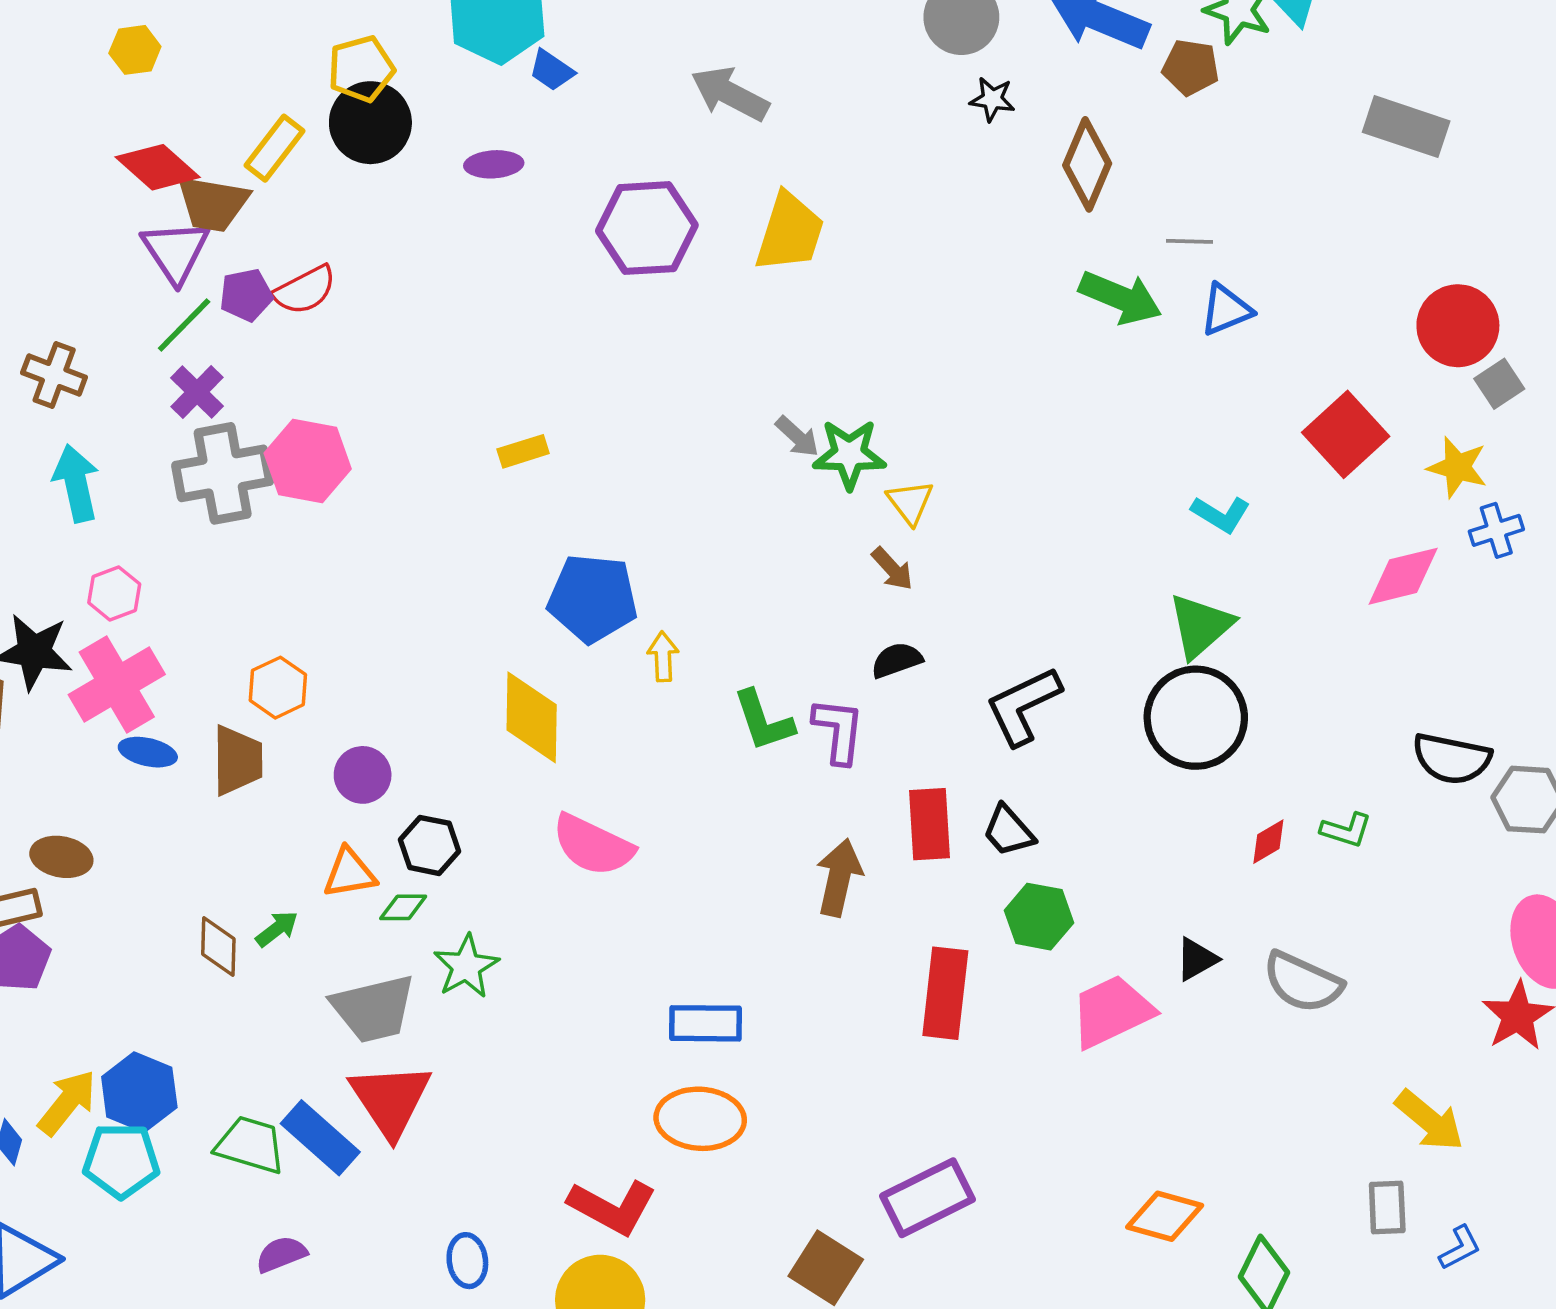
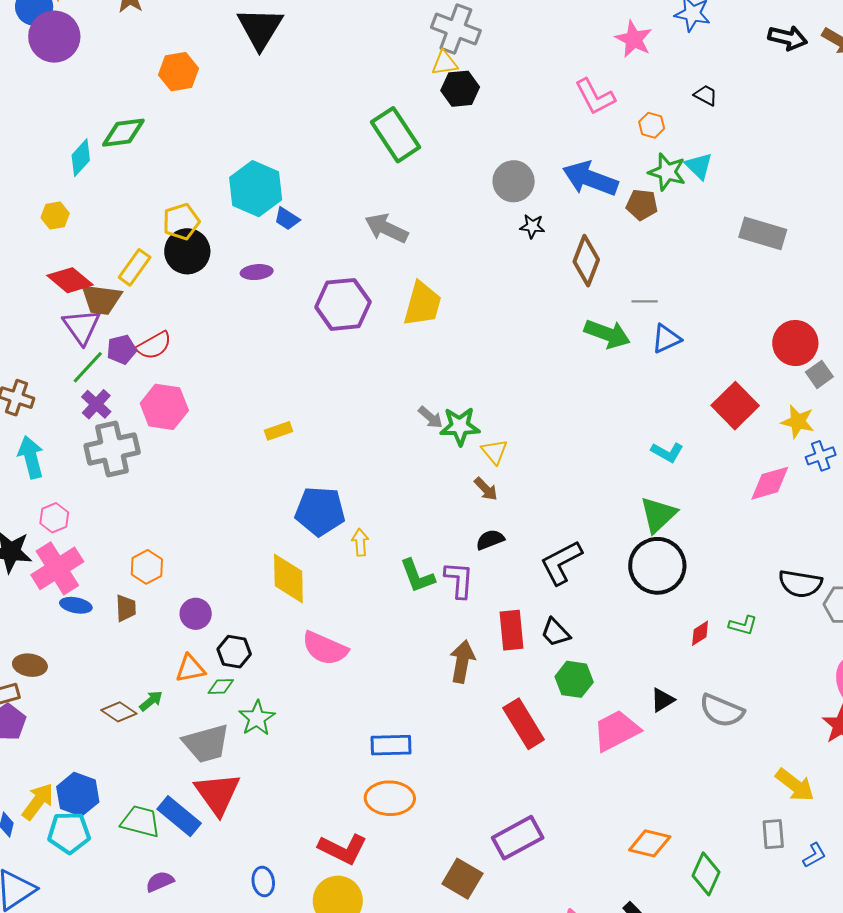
pink hexagon: (308, 461) -> (164, 407), moved
brown trapezoid: (237, 760) -> (126, 608), size x0.7
brown diamond: (218, 946) -> (119, 712), turned -56
red rectangle: (945, 993) -> (524, 724), turned -36

